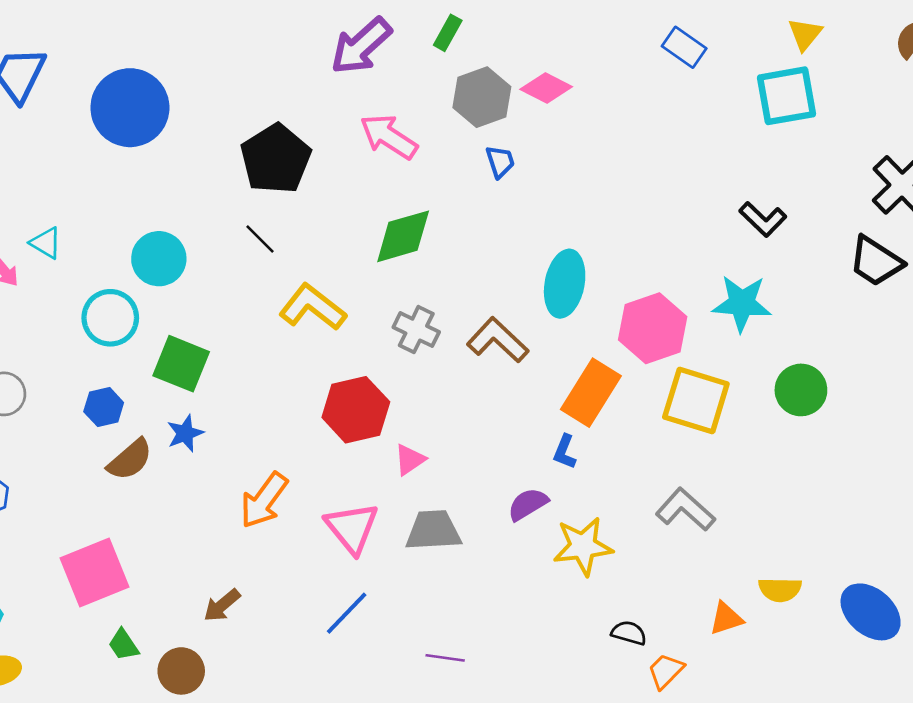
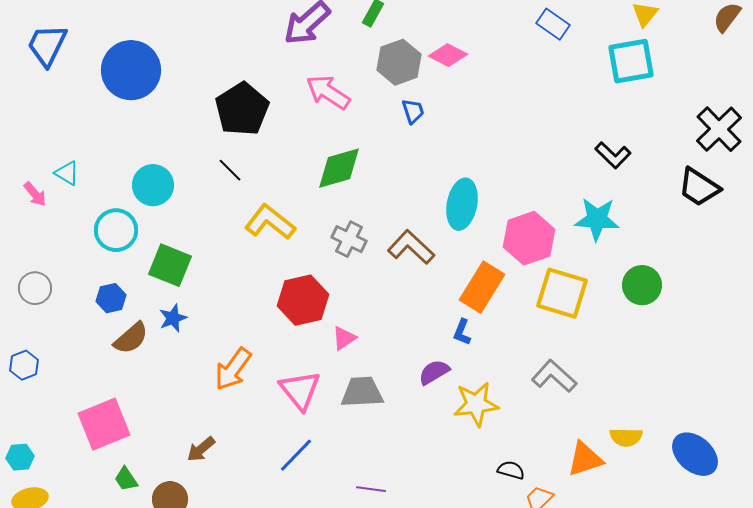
orange triangle: (726, 618) -> (585, 459), size x1.4

